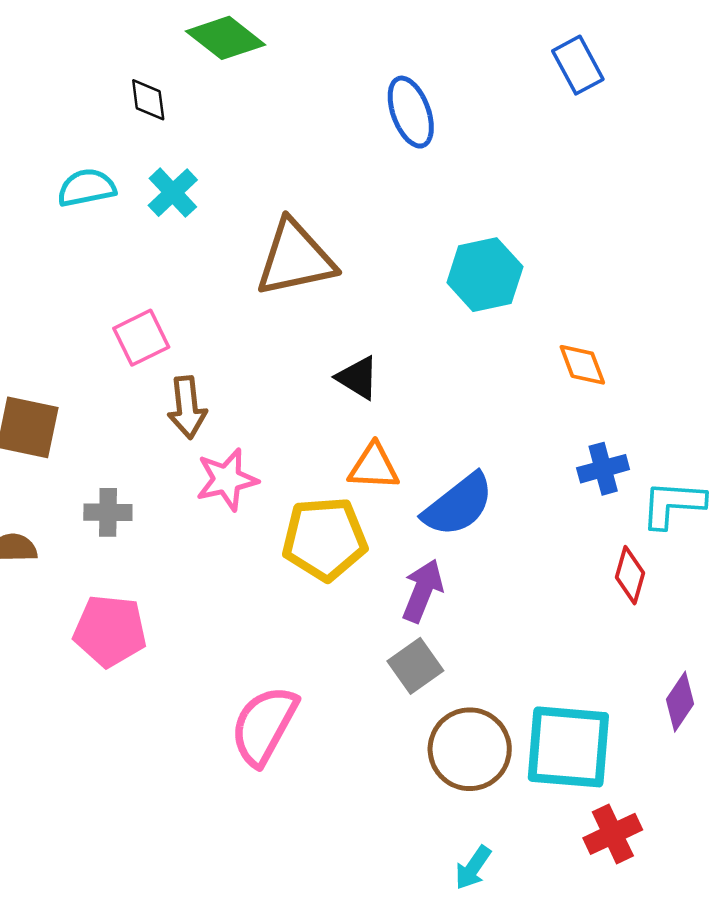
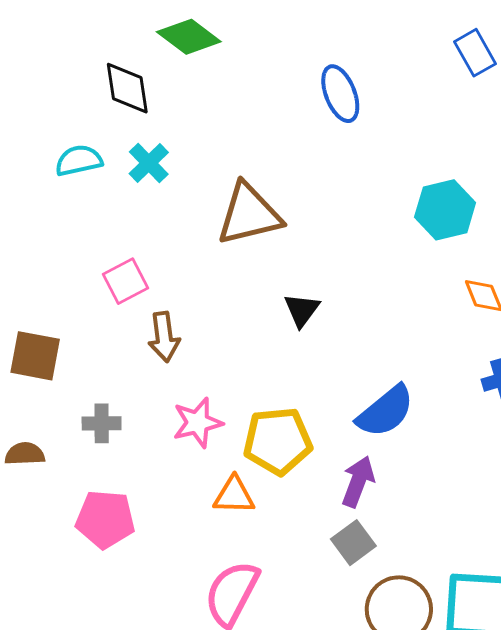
black diamond: (148, 100) -> (127, 88), size x1.5
cyan hexagon: (485, 275) -> (445, 210), moved
black triangle: (358, 378) -> (302, 310), turned 36
orange triangle: (374, 467) -> (234, 495), moved
pink star: (227, 479) -> (198, 423), moved

